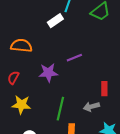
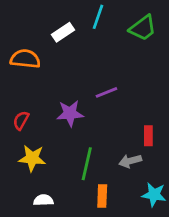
white rectangle: (55, 21) -> (63, 32), moved
orange semicircle: (21, 46) -> (25, 59), moved

